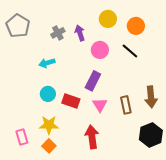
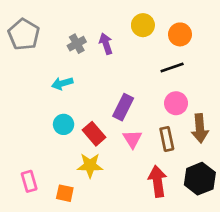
pink circle: (100, 50) -> (176, 103), moved
black line: (130, 51) -> (172, 67), turned -60
red rectangle: (71, 101) -> (94, 134), turned 30
yellow star: (49, 125) -> (90, 165), moved
red arrow: (92, 137) -> (158, 181), moved
orange square: (49, 146) -> (65, 193), turned -32

